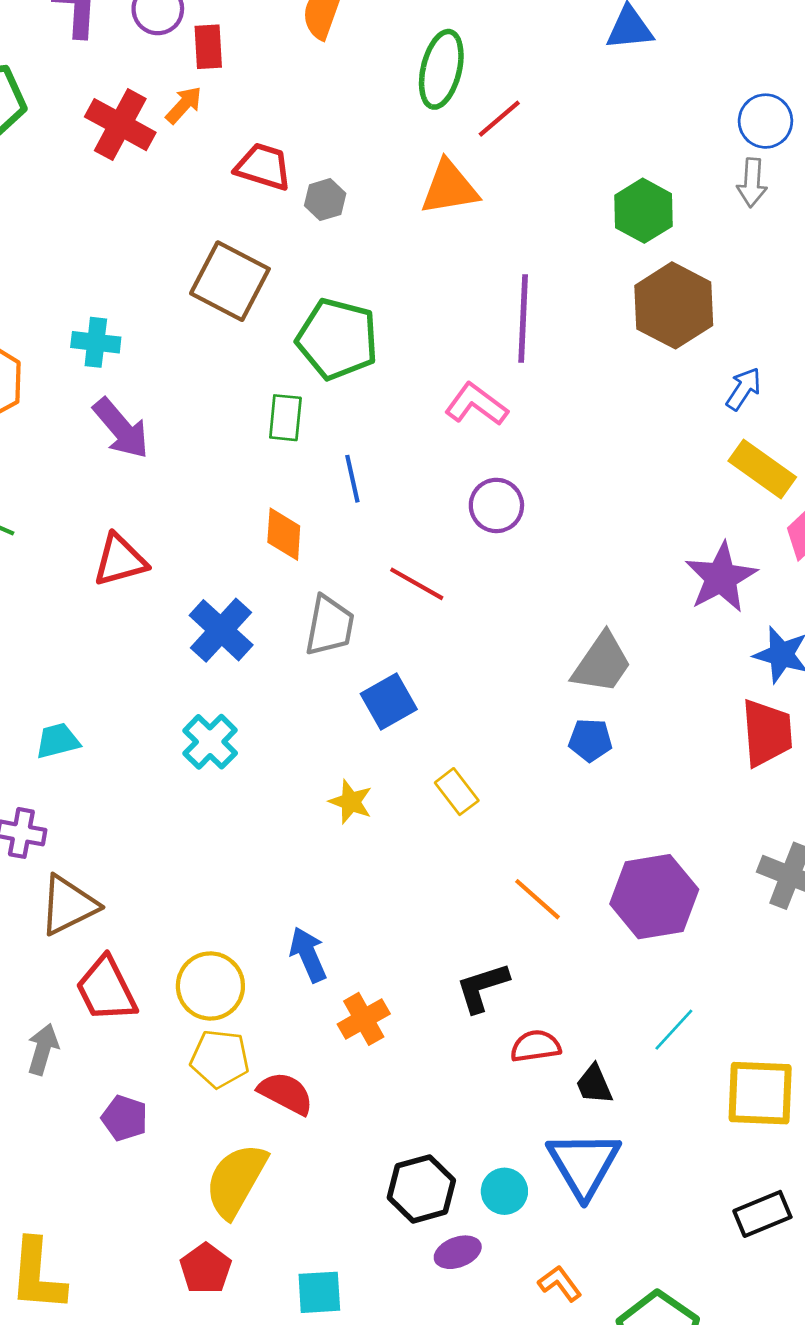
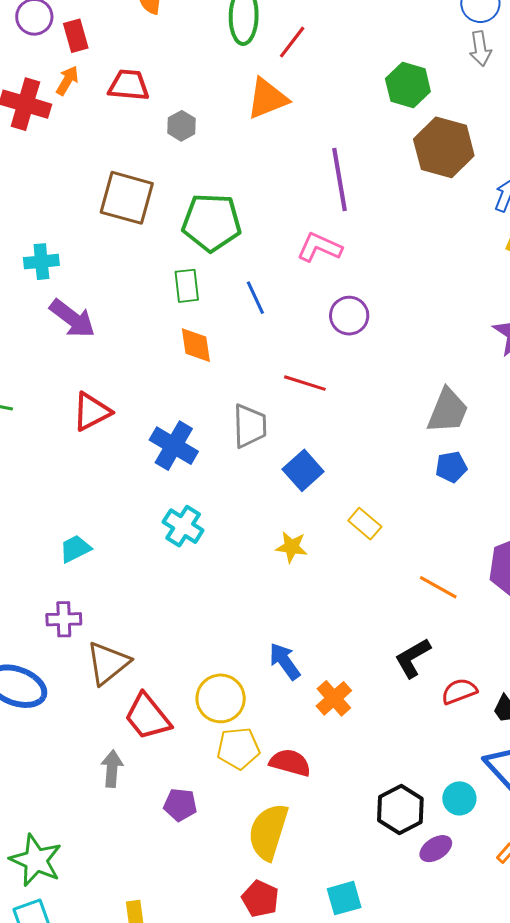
red trapezoid: (263, 167) -> (129, 85), moved
blue line: (352, 479) -> (255, 298), moved
orange diamond: (284, 534) -> (196, 345), moved

